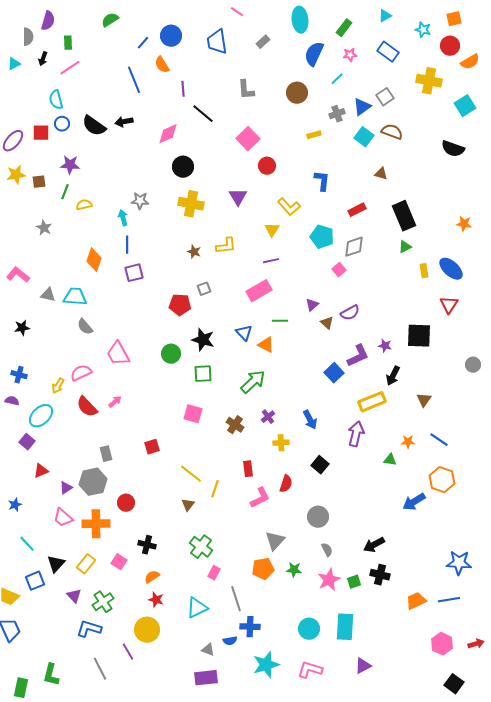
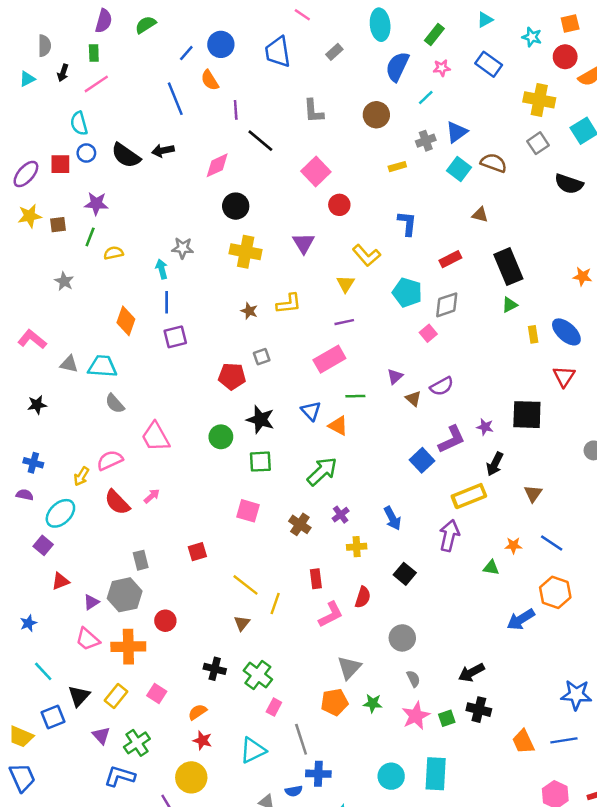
purple semicircle: (48, 21) -> (104, 21), moved
gray square: (385, 97) -> (538, 143), moved
black cross: (147, 545) -> (215, 669), moved
orange trapezoid: (416, 601) -> (523, 742), turned -90

